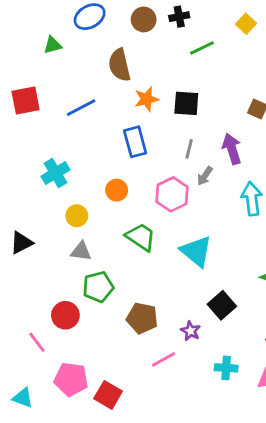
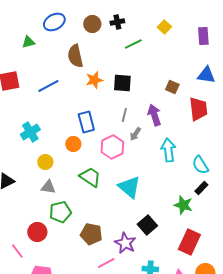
blue rectangle: (135, 142) -> (86, 122), moved
purple star: (191, 331) -> (125, 243), size x1.5

